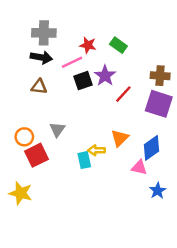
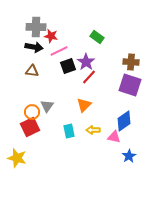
red star: (88, 45) -> (51, 36), moved
red line: (123, 94) -> (89, 77), moved
orange circle: (24, 137) -> (32, 112), moved
orange triangle: (120, 138) -> (84, 105), moved
yellow arrow: (96, 150) -> (93, 130), moved

